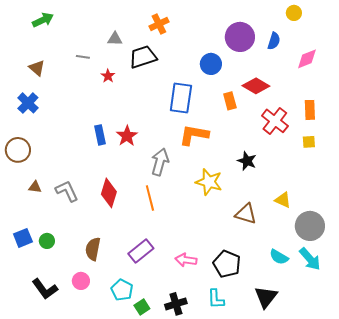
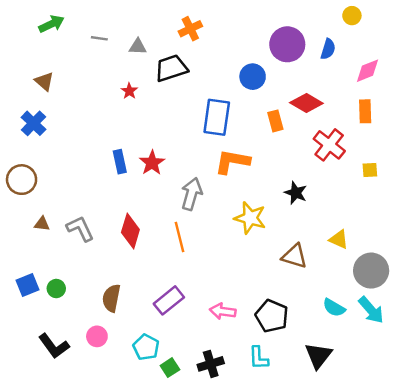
gray line: (83, 57) -> (99, 38), moved
orange rectangle: (310, 110) -> (365, 111), moved

